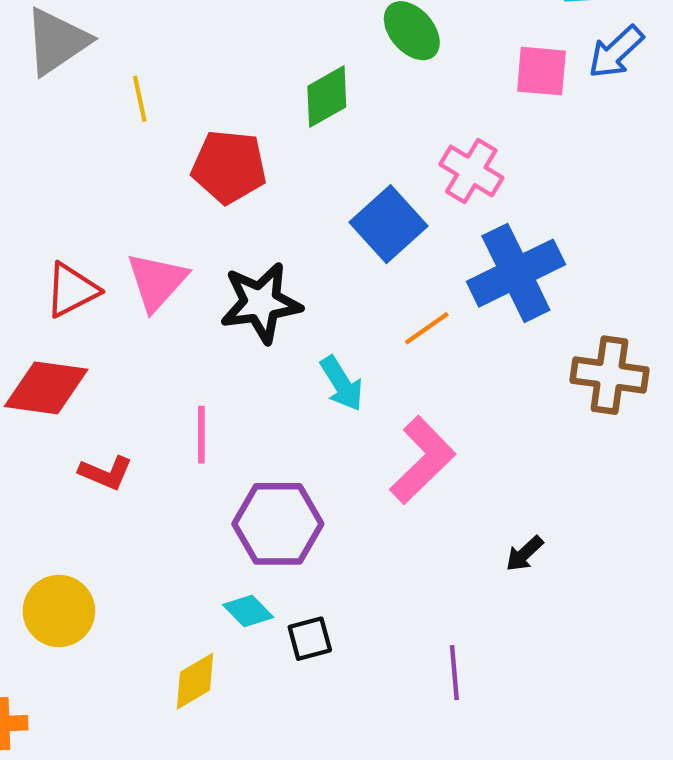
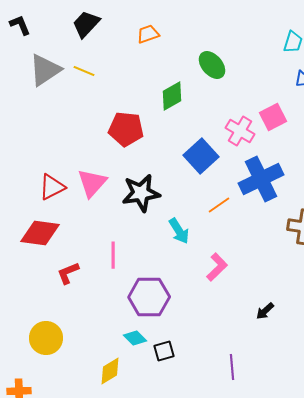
pink square: (541, 71) -> (273, 117), moved, turned -32
yellow line: (140, 99) -> (84, 71), moved, turned -55
pink L-shape: (422, 460) -> (217, 267), size x0.7
red L-shape: (106, 473) -> (68, 273), turned 135

